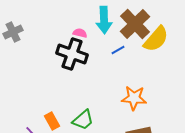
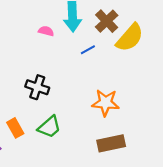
brown cross: (135, 24) -> (107, 21), size x0.7
black cross: (72, 54) -> (37, 87), moved, size x0.7

